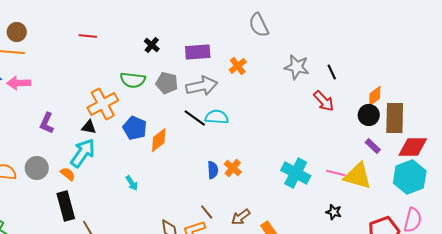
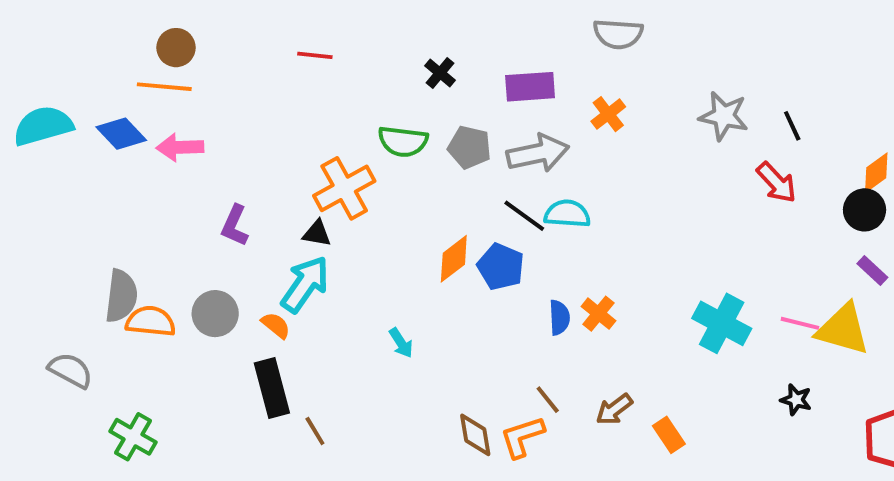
gray semicircle: (259, 25) -> (618, 34), moved, turned -60
blue pentagon: (135, 128) -> (501, 267), moved

